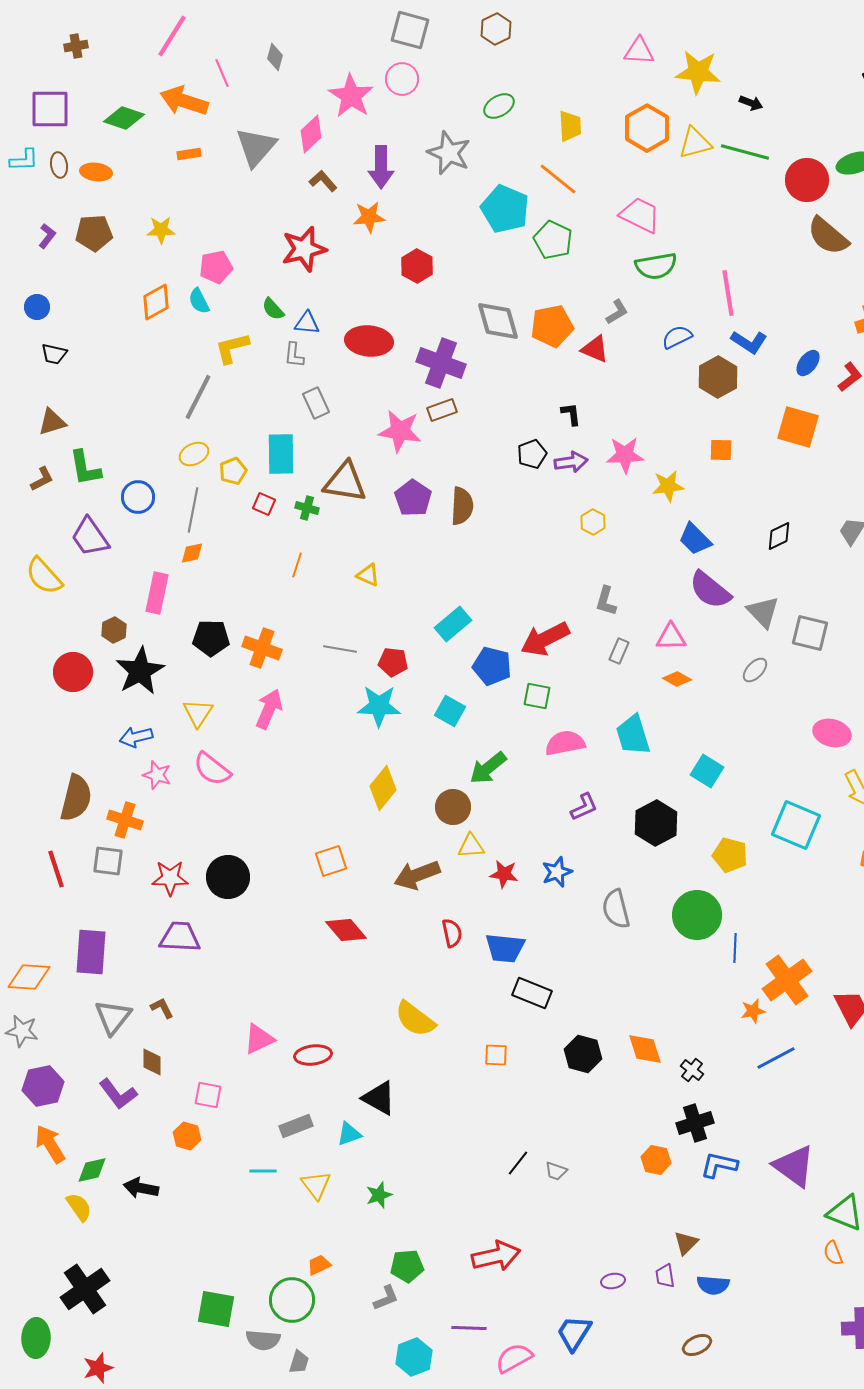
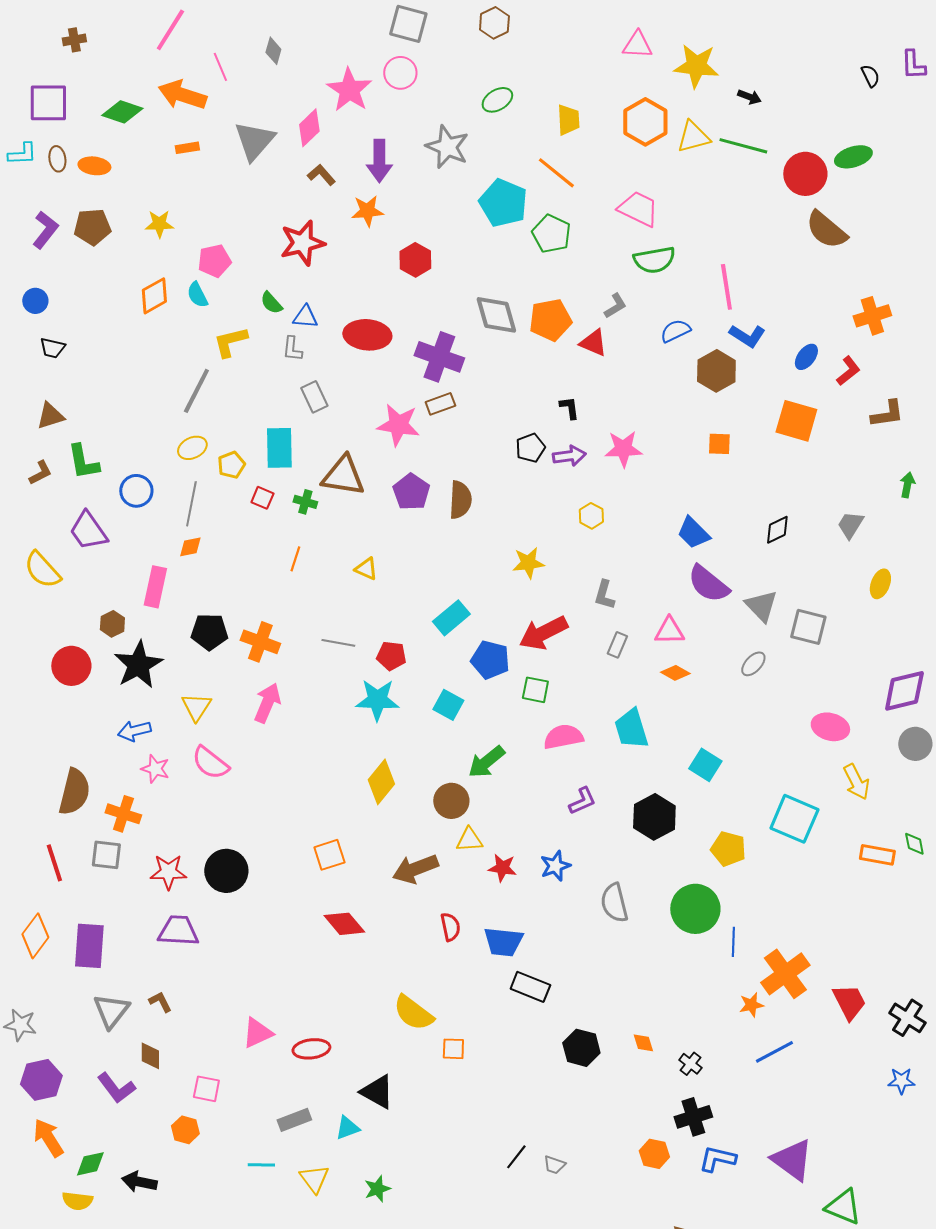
purple L-shape: (47, 236) -> (45, 230), size x1.5
yellow star: (668, 486) -> (528, 563), moved
orange diamond: (29, 977) -> (35, 936), moved, turned -57
orange diamond: (645, 1049) -> (643, 1043), size x0.6
orange square: (496, 1055) -> (453, 1049), moved
yellow semicircle: (79, 1207) -> (77, 1201), turned 132

